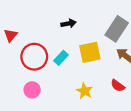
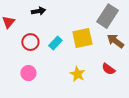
black arrow: (68, 24) -> (38, 11), moved
red circle: (34, 57) -> (30, 42), size x0.7

